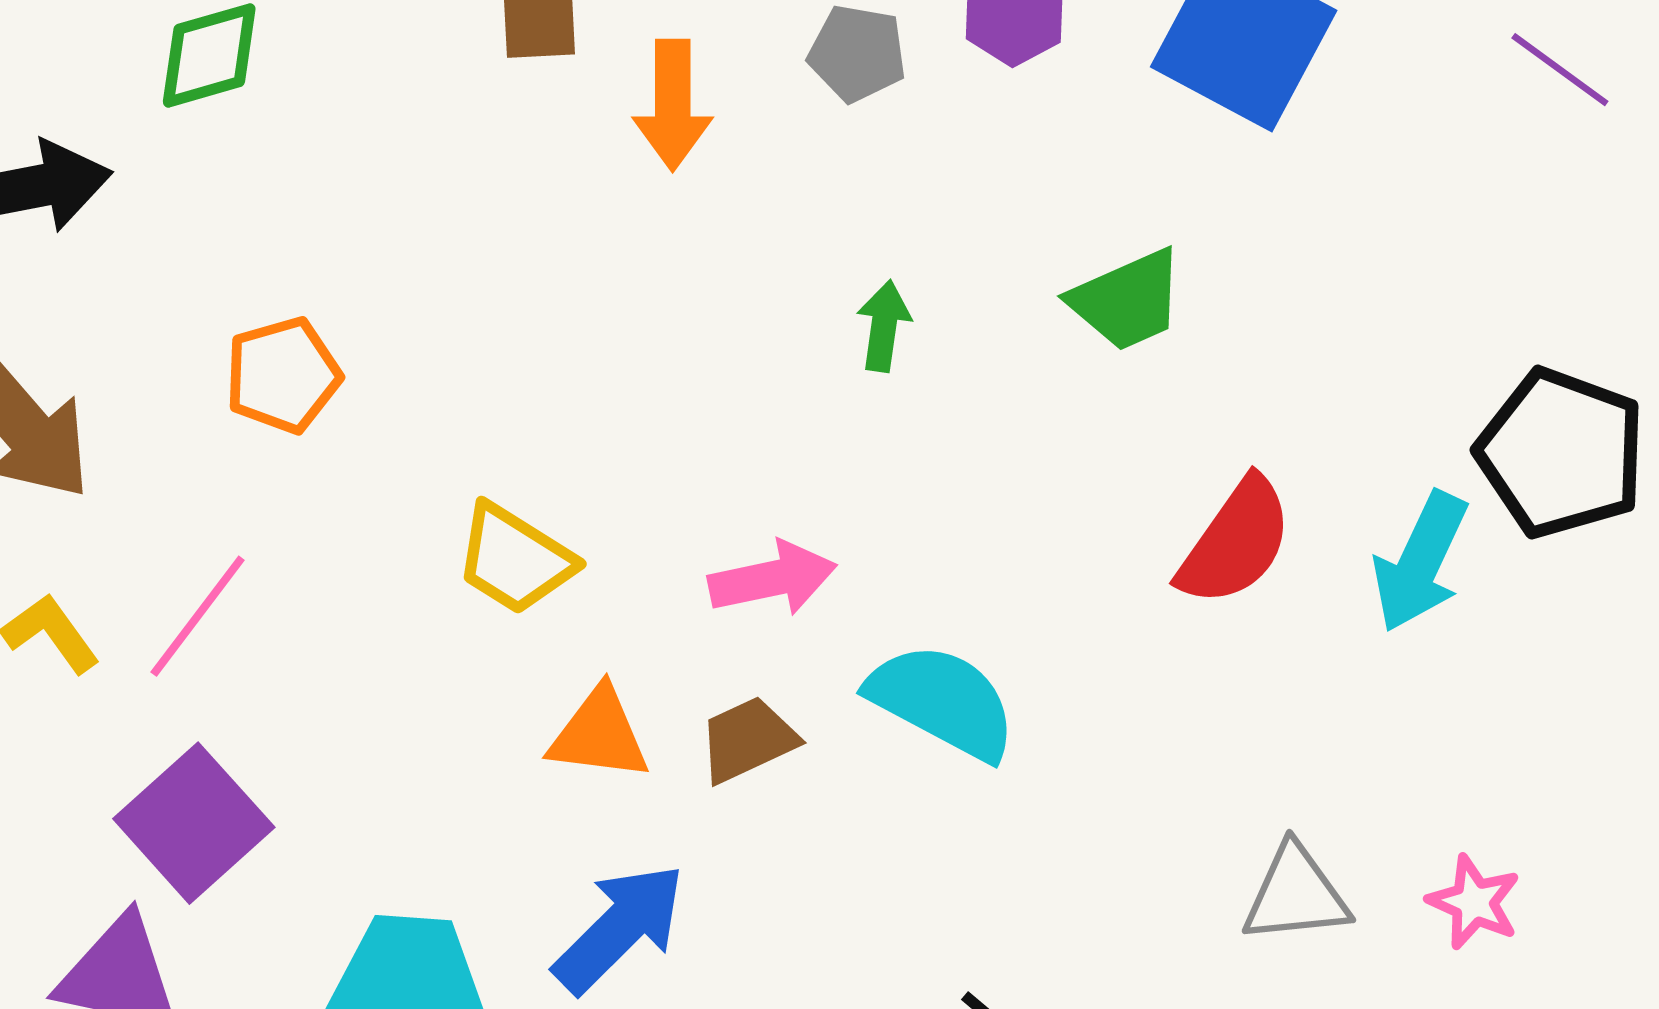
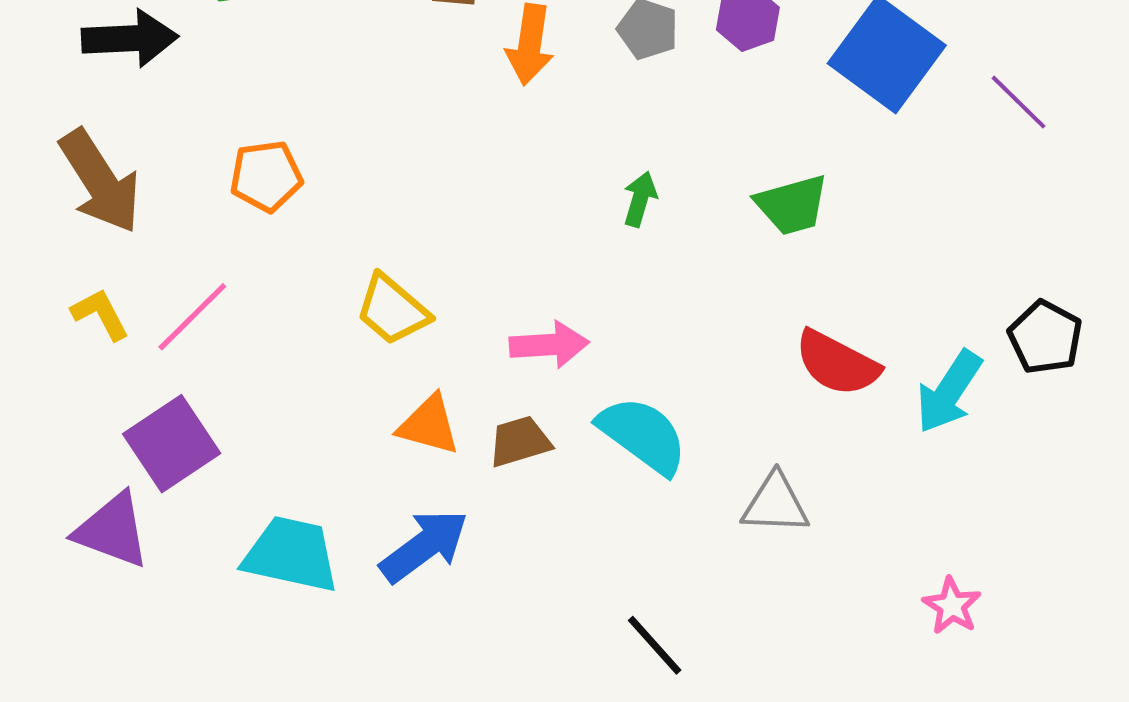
purple line: (1560, 70) -> (1018, 102), moved
black pentagon: (1561, 453) -> (1045, 337), size x0.7
red semicircle: (1235, 542) -> (837, 363), turned 74
gray triangle: (1296, 894) -> (775, 504), moved

